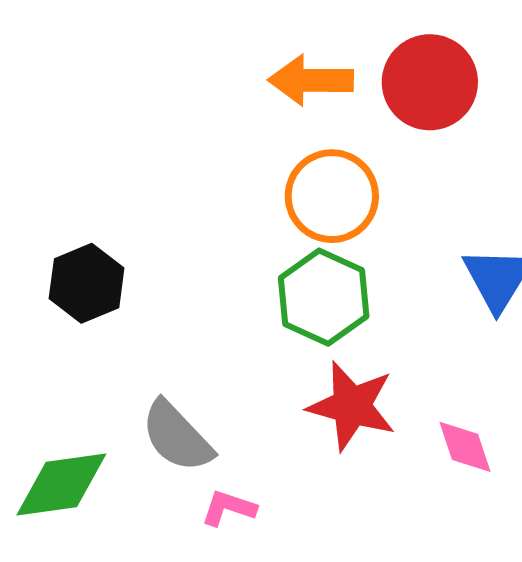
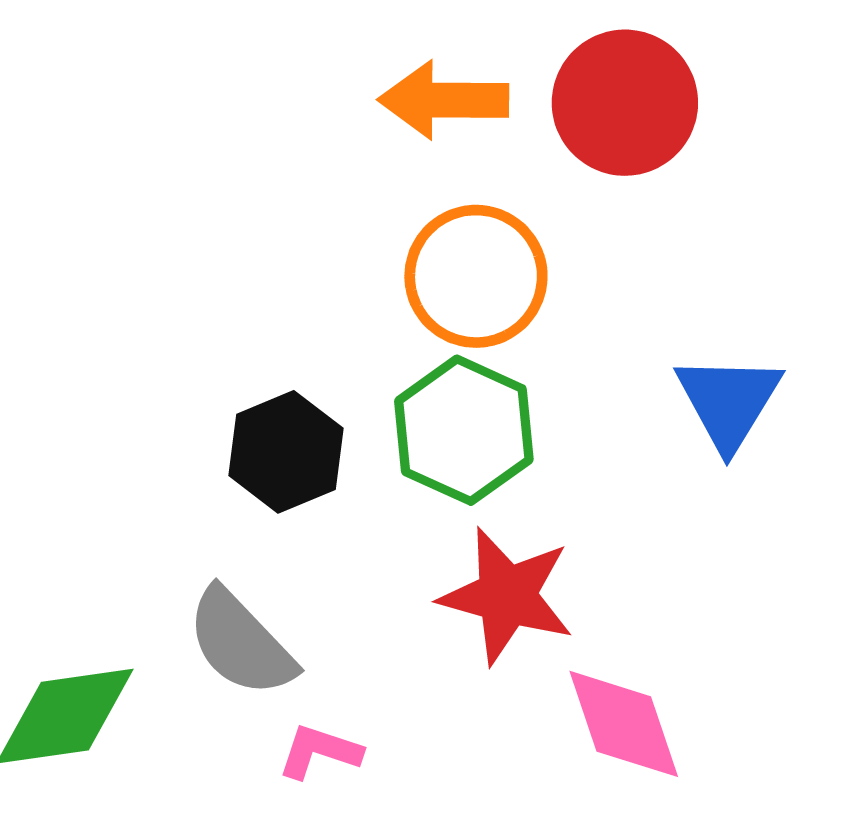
black hexagon: (87, 283) -> (286, 452), moved
pink diamond: (465, 447) -> (624, 724), moved, size x1.4

